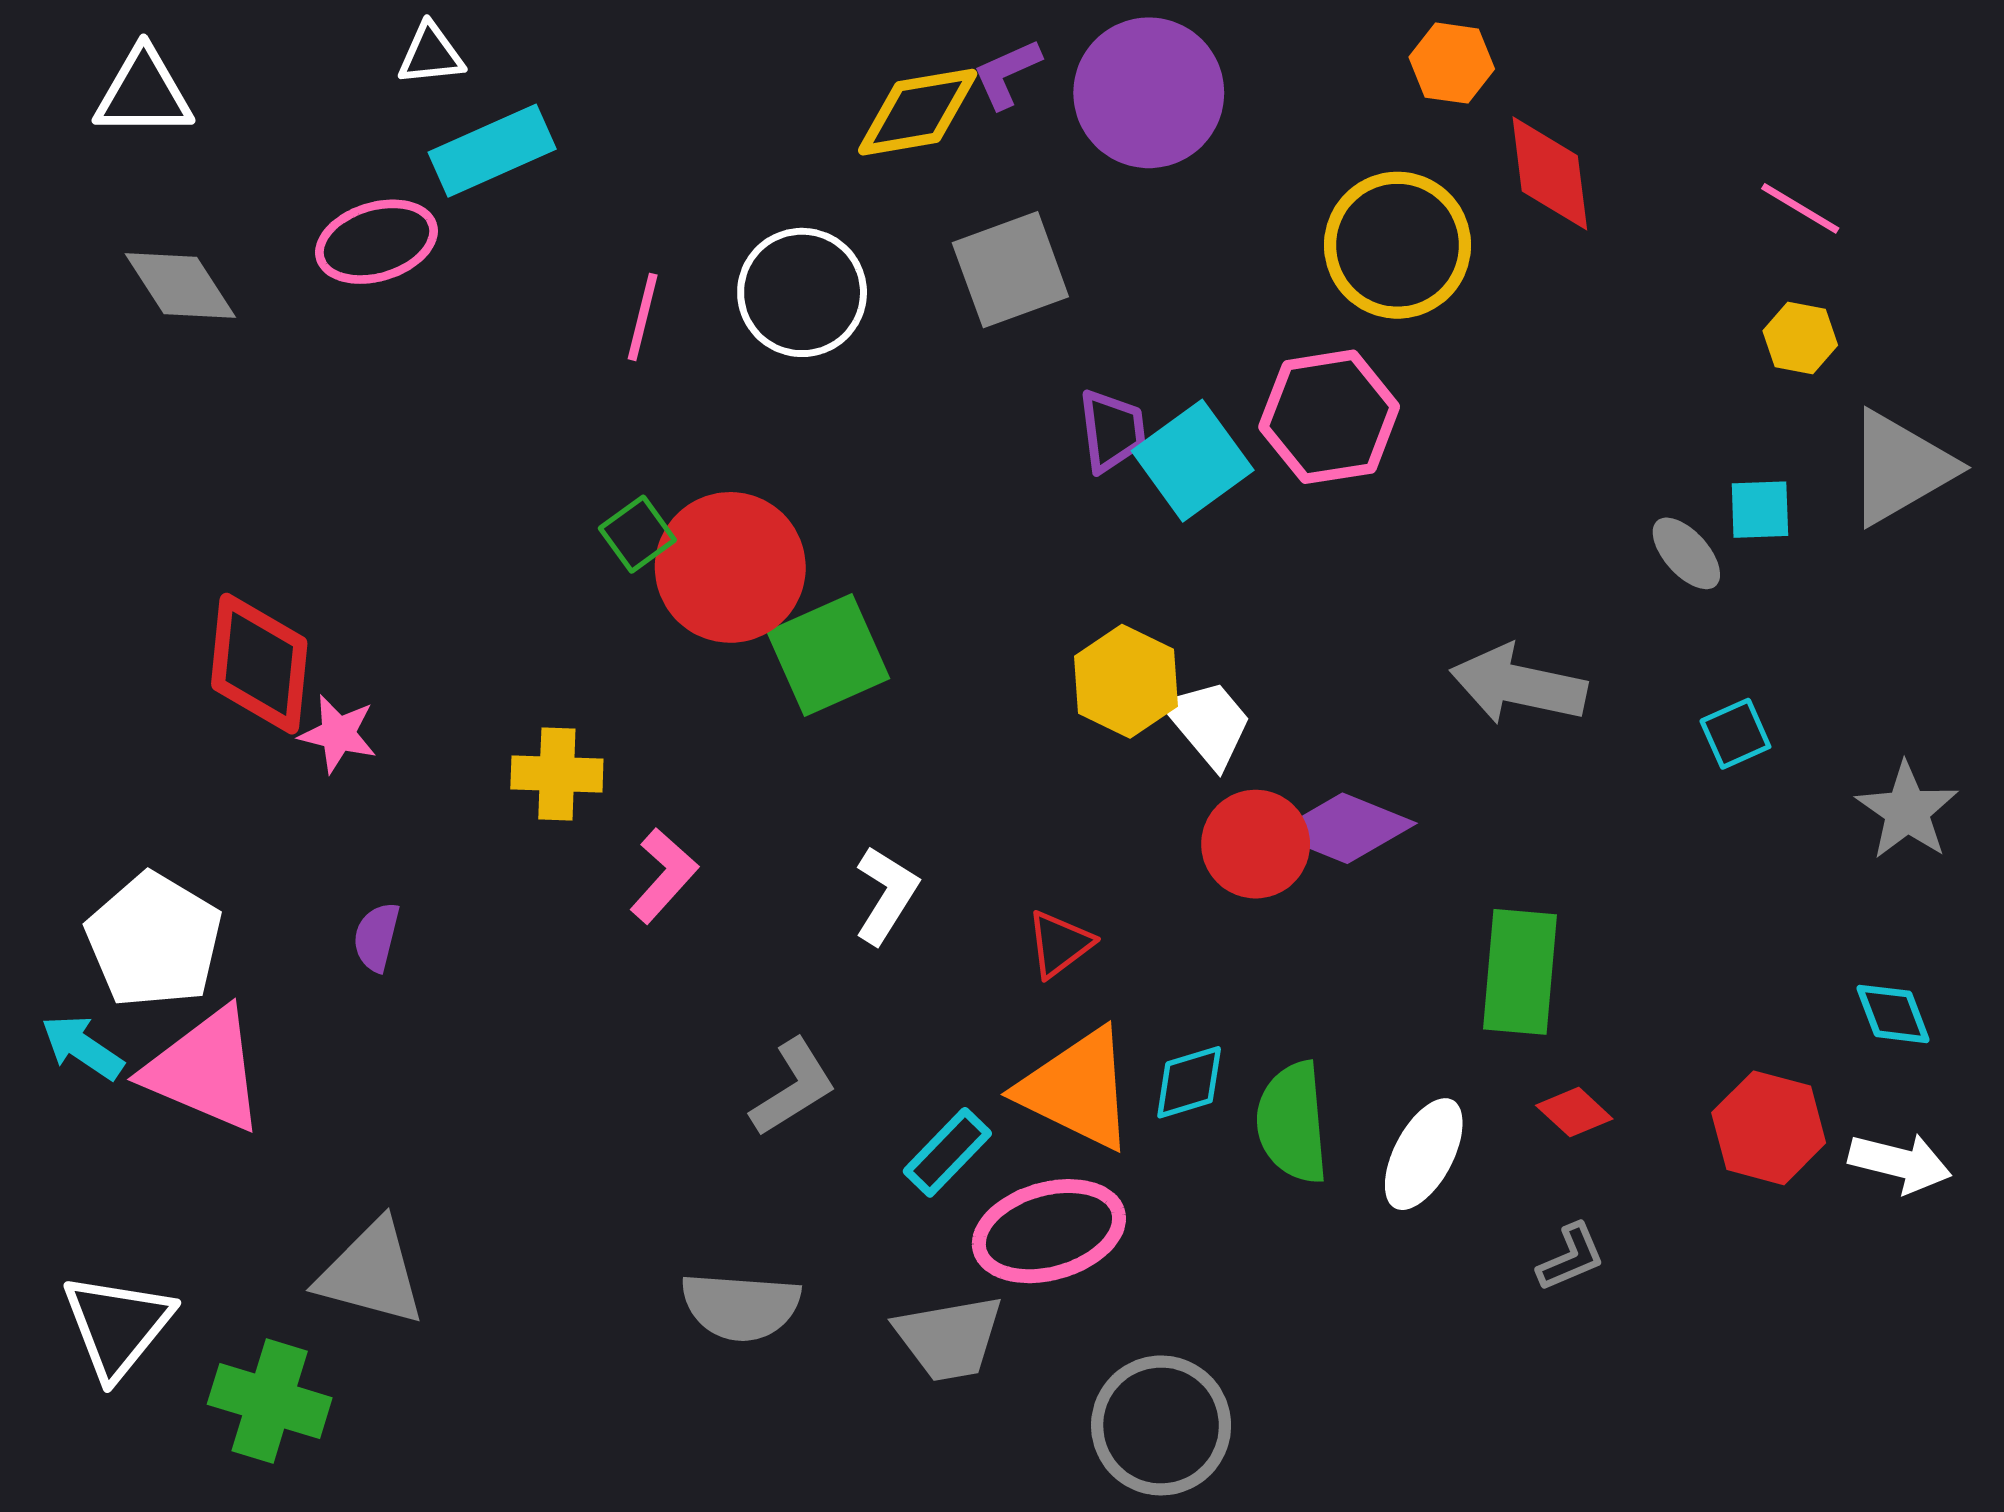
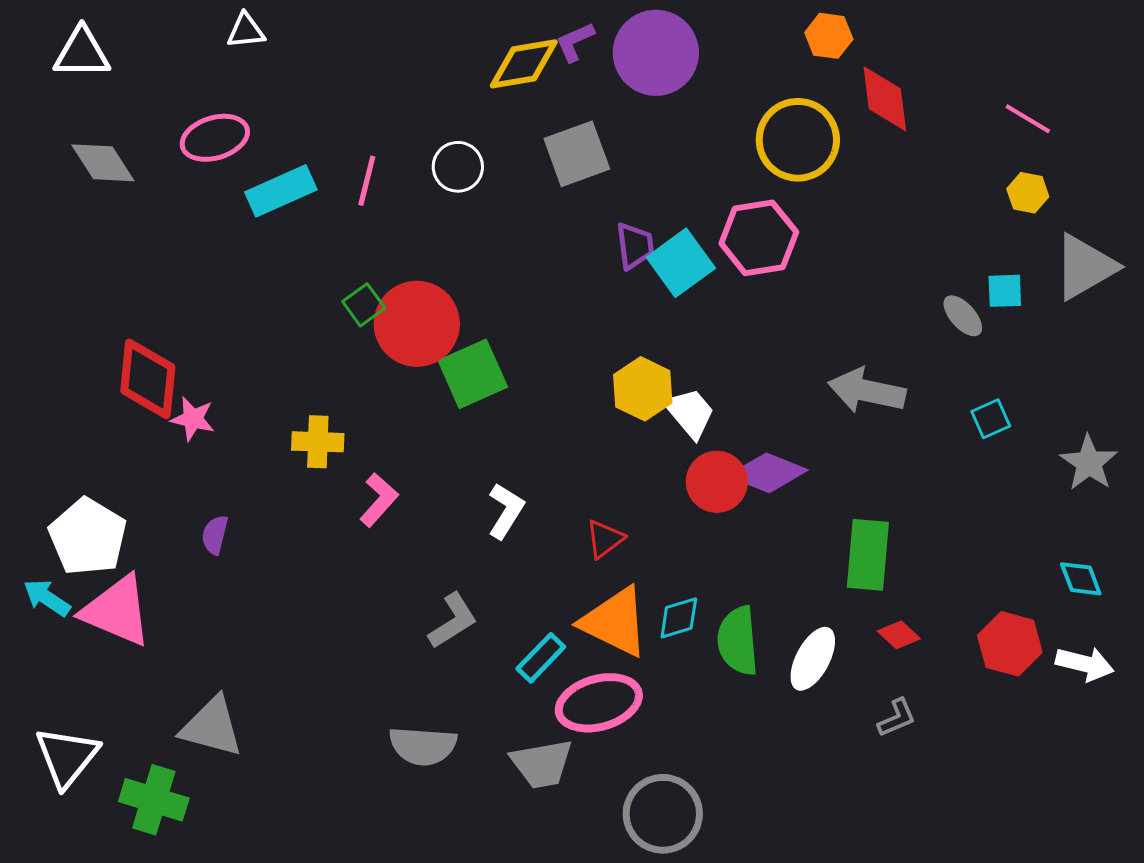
cyan rectangle: (492, 151) -> (281, 191), moved
white circle: (802, 292) -> (458, 167), size x0.7

